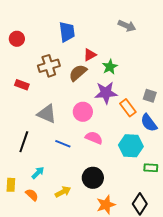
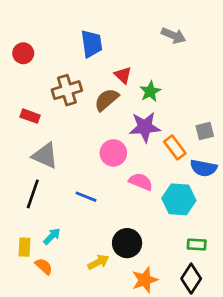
red triangle: (90, 55) -> (123, 75), turned -48
gray square: (150, 96) -> (205, 131), turned -32
gray triangle: (47, 114) -> (45, 156), moved
blue semicircle: (149, 123) -> (203, 168), turned -42
pink semicircle: (94, 138) -> (141, 182), moved
green rectangle: (151, 168) -> (197, 244), moved
yellow rectangle: (11, 185) -> (25, 247), moved
yellow arrow: (63, 192) -> (98, 262), moved

